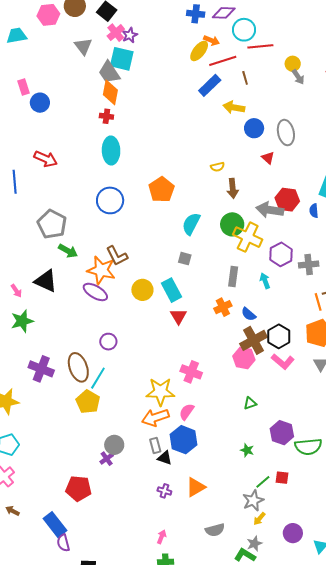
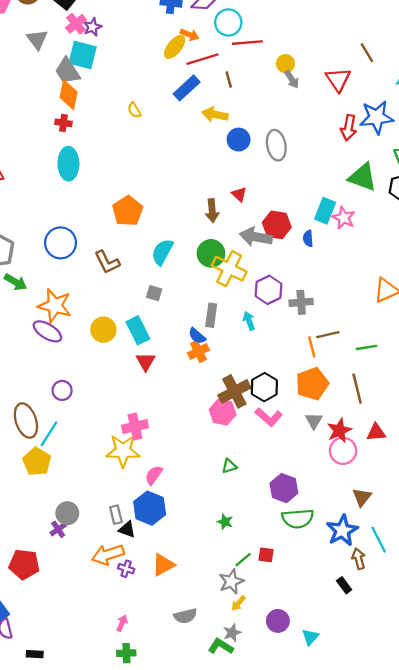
red triangle: (268, 158) -> (239, 194), moved
yellow semicircle: (217, 167) -> (134, 110), moved, turned 72
blue circle: (110, 200) -> (61, 243), moved
brown L-shape: (117, 256) -> (107, 262), moved
blue semicircle: (249, 314) -> (197, 336), moved
pink cross: (191, 372) -> (135, 426), moved, turned -35
orange arrow: (155, 417) -> (108, 555), moved
purple hexagon: (282, 433) -> (284, 488), moved

